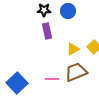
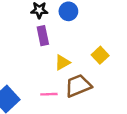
yellow triangle: (73, 49) -> (62, 63), moved

